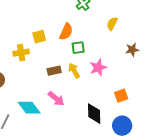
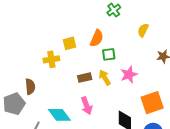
orange square: (121, 96) -> (152, 103), size x1.6
pink arrow: (56, 99) -> (87, 106), turned 30

